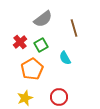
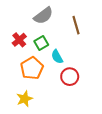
cyan semicircle: (65, 58) -> (57, 57), moved
red circle: (59, 97) -> (70, 77), moved

